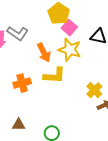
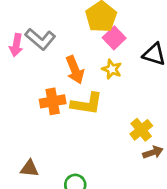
yellow star: (70, 50) -> (112, 69), size x0.6
orange cross: (22, 83) -> (53, 101), moved

